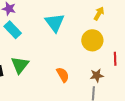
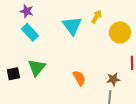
yellow arrow: (99, 13) -> (96, 17), moved
yellow circle: (92, 40) -> (120, 32), moved

